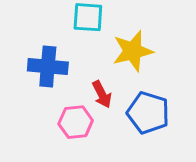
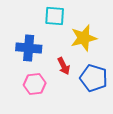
pink hexagon: (76, 122) -> (35, 84), moved

